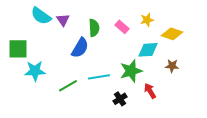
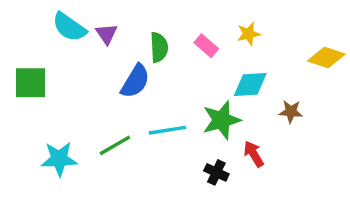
yellow diamond: (172, 34) -> (326, 57), moved
cyan star: (35, 71) -> (59, 159), moved
black cross: (120, 99) -> (216, 172), moved, turned -32

